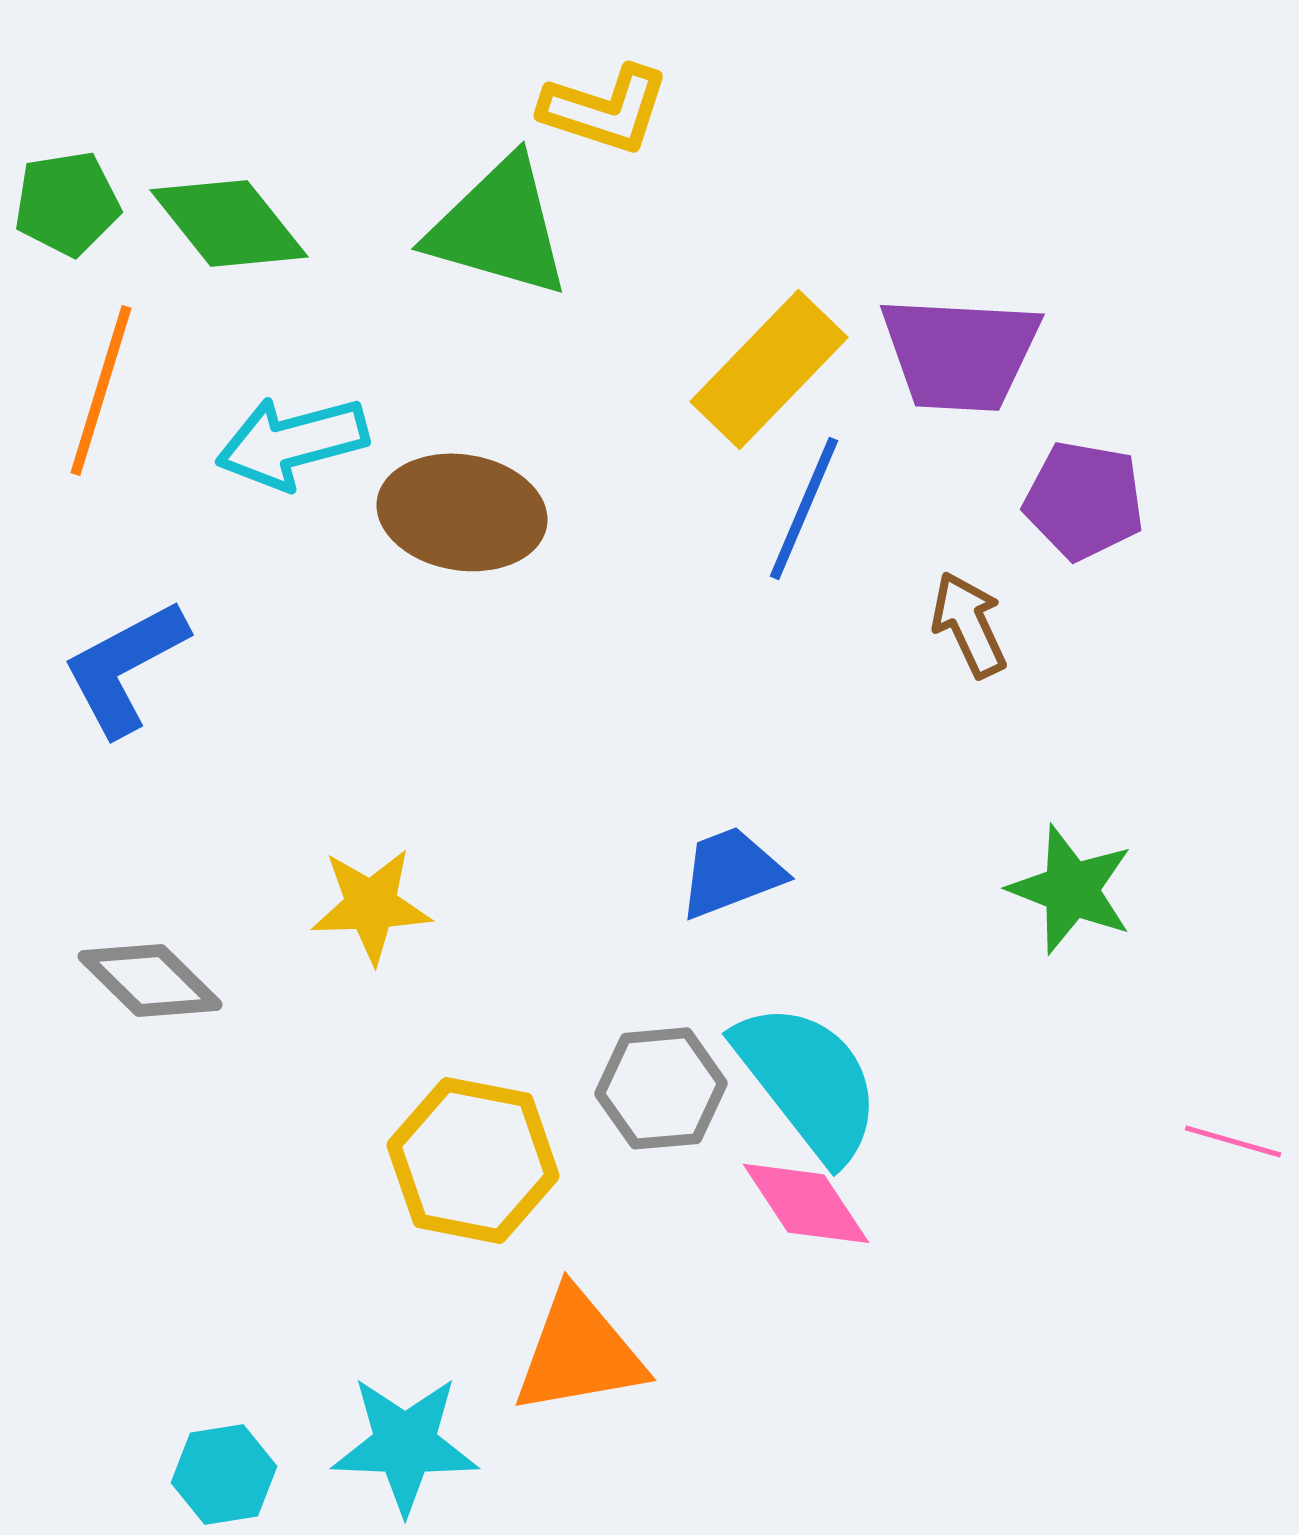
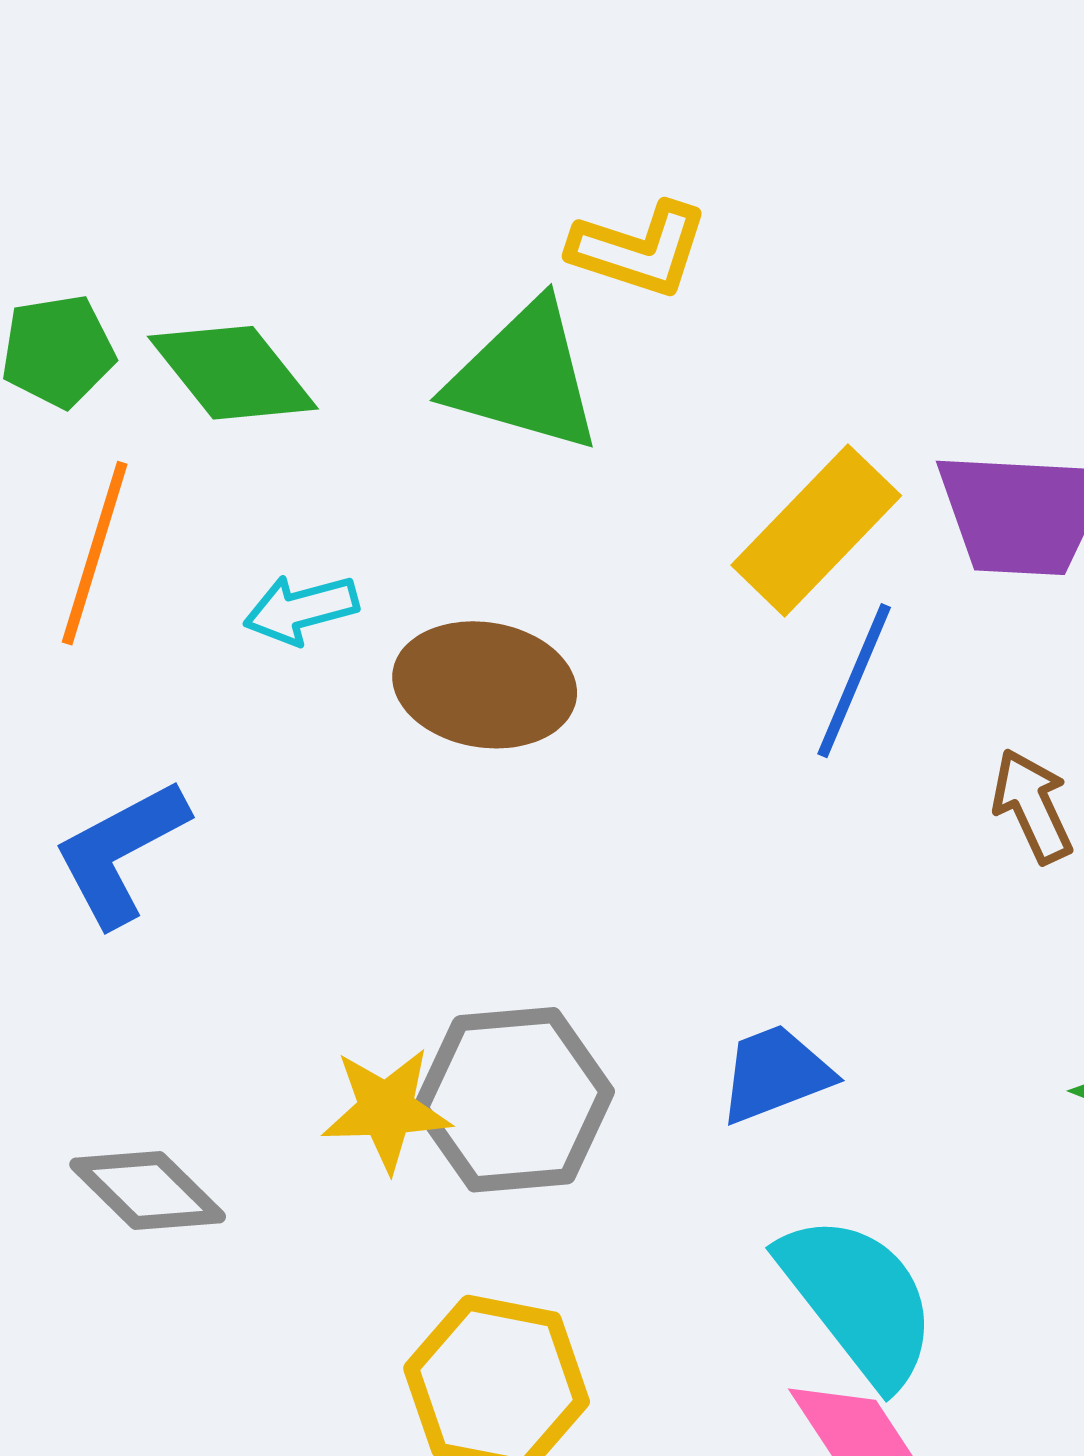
cyan arrow: (292, 442) -> (301, 609), size x0.7
gray hexagon: (661, 1088) -> (514, 1100), moved, size x1.4

